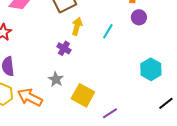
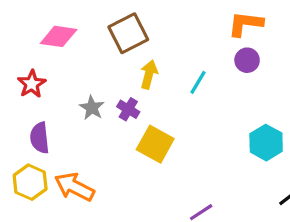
gray star: (56, 79) -> (92, 108), moved
yellow square: (83, 95) -> (155, 144), moved

